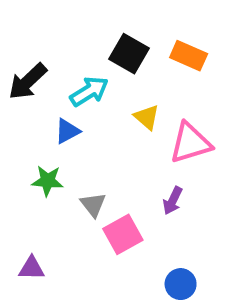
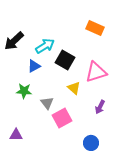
black square: (129, 54) -> (65, 60), moved
yellow triangle: (147, 117) -> (74, 88), moved
purple arrow: (173, 201) -> (100, 107), moved

